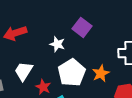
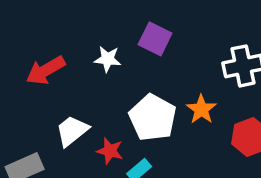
white star: (57, 44) -> (108, 59), moved
white trapezoid: (24, 71) -> (72, 131), turned 30

